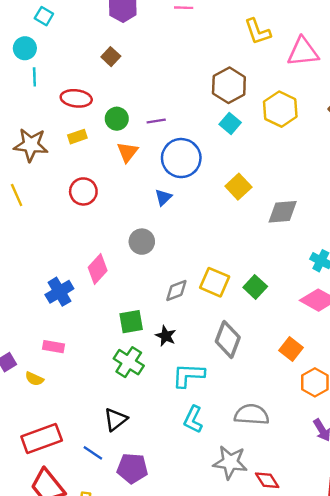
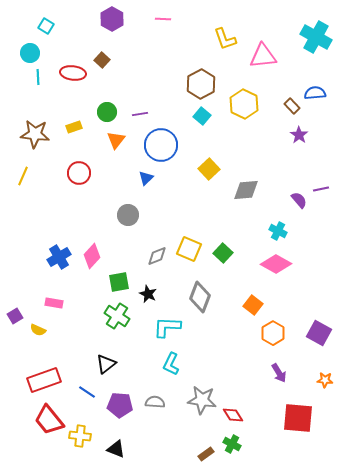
red ellipse: (76, 98) -> (73, 73), moved
yellow line: (17, 195) -> (23, 176), turned 48
pink diamond: (98, 269) -> (92, 256), moved
gray semicircle: (252, 415) -> (155, 402), moved, size x0.7

